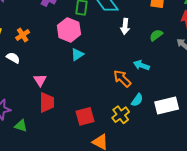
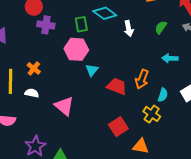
cyan arrow: (141, 65) -> (170, 58), moved
orange arrow: (122, 79) -> (142, 79), turned -96
pink triangle: (40, 80) -> (64, 106), size x1.5
red trapezoid: (47, 102) -> (117, 86), moved, turned -50

